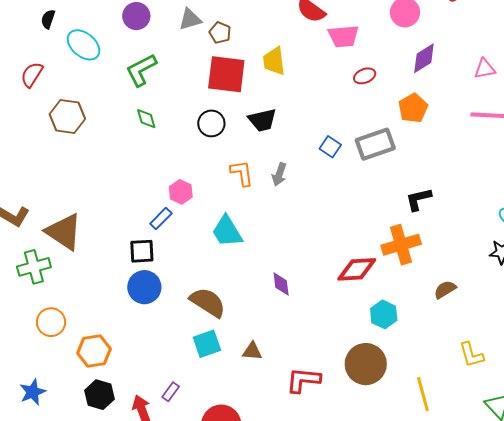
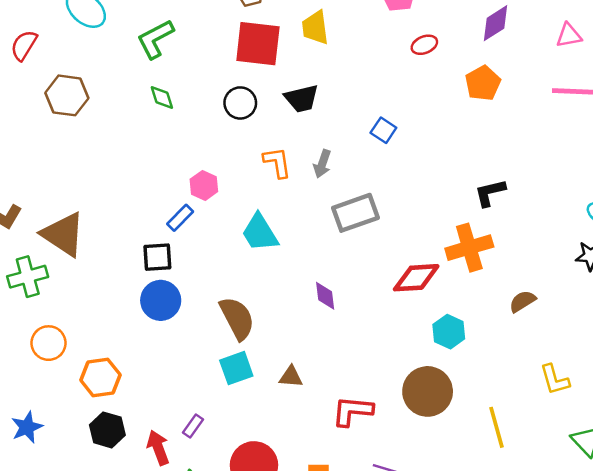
gray rectangle: (375, 144) -> (355, 213), moved
brown semicircle: (208, 302) -> (237, 318), turned 30

